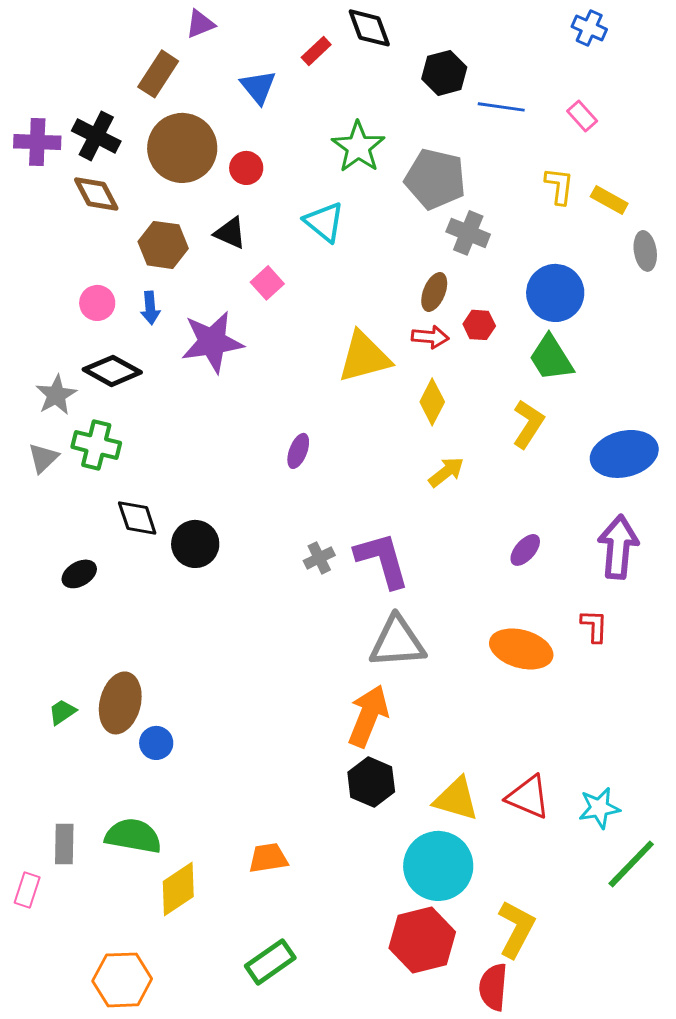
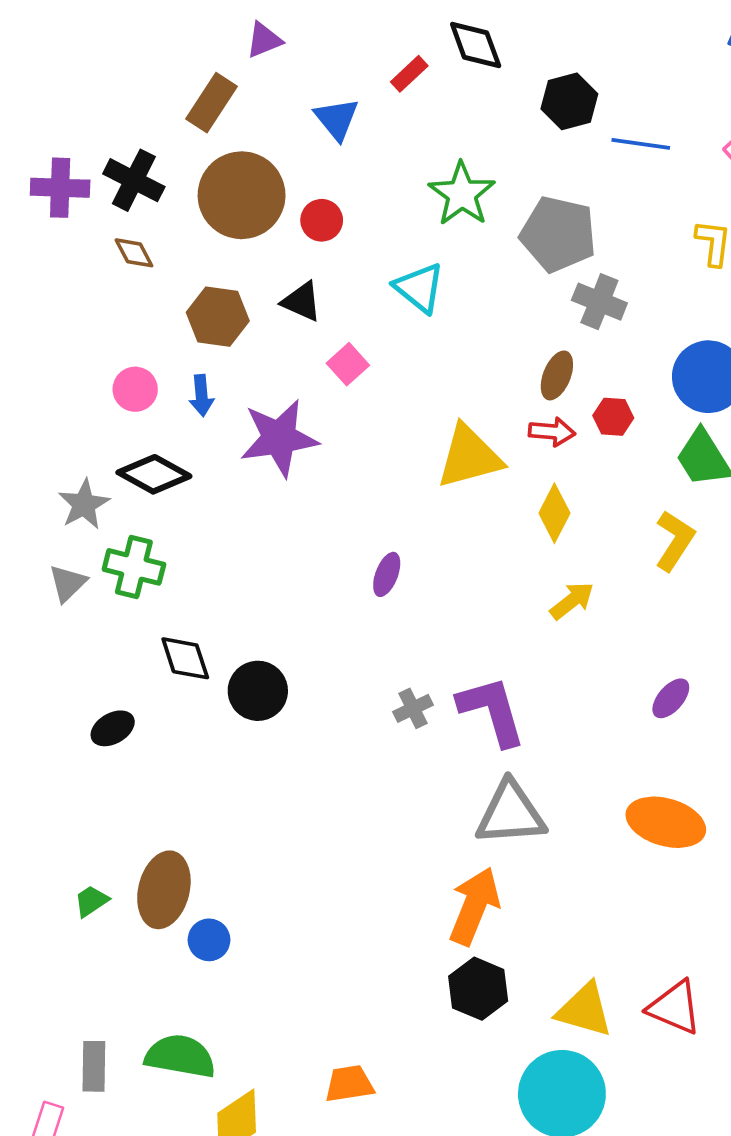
brown diamond: (96, 194) -> (134, 253), size x0.7

